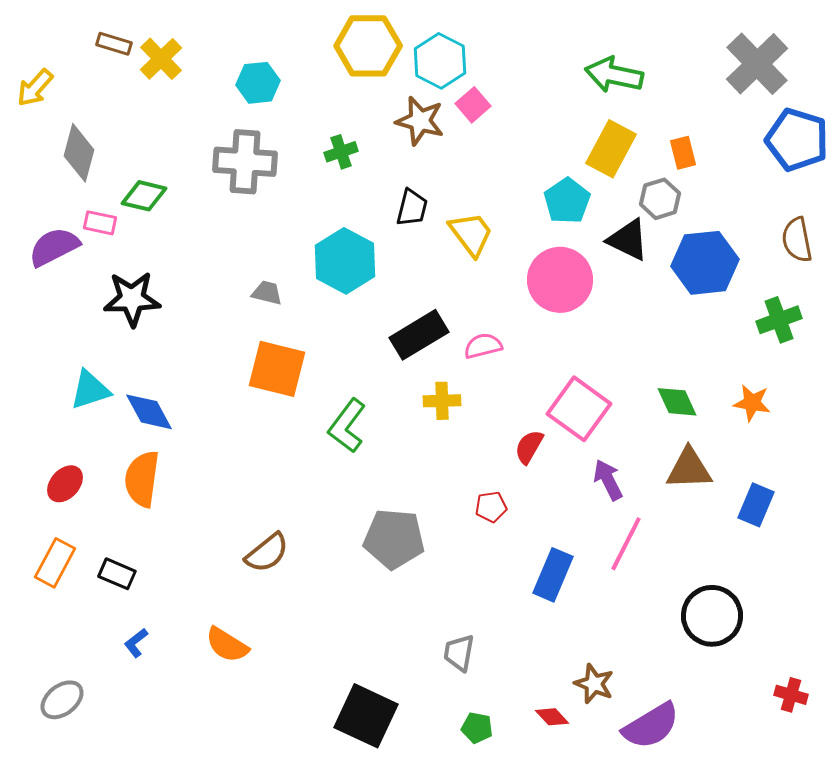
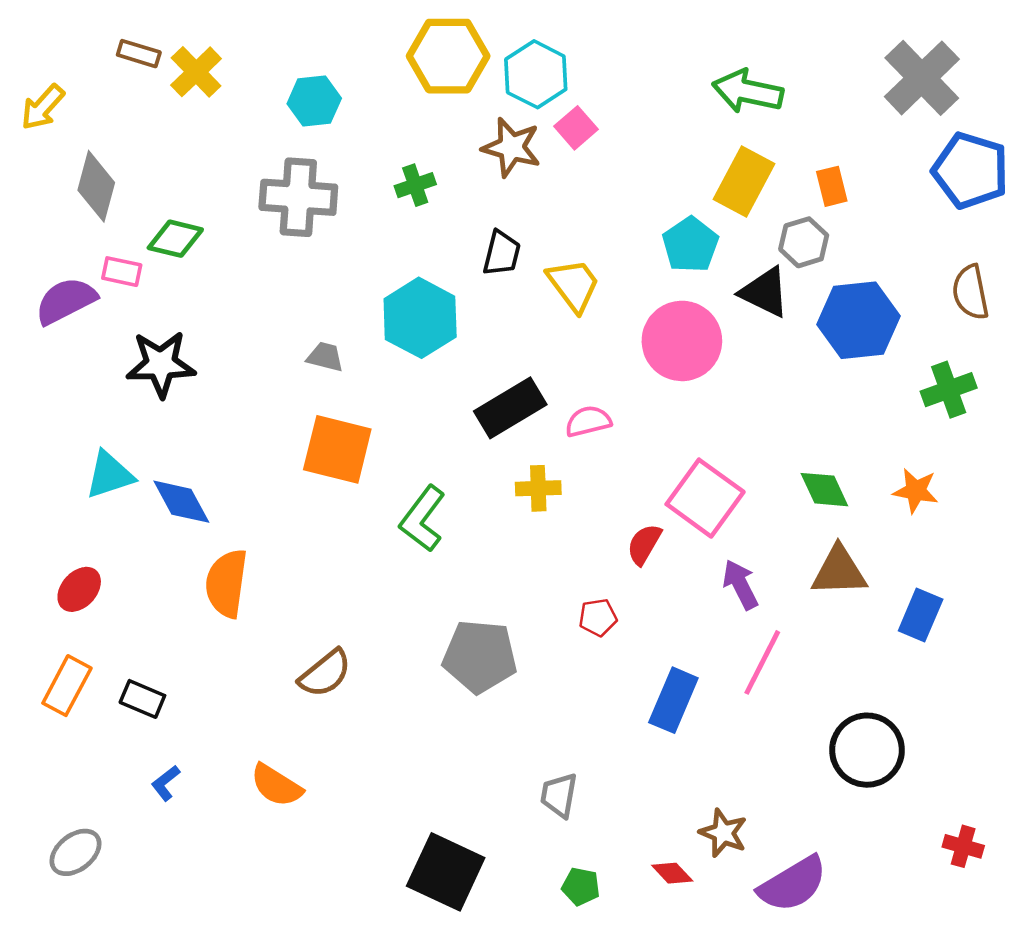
orange semicircle: (142, 479) -> (226, 583), moved

